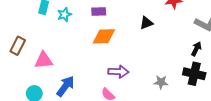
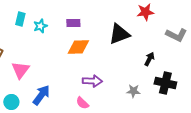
black triangle: (146, 23) -> (119, 34), size x1.6
black arrow: (196, 49) -> (149, 59), moved
pink triangle: (44, 60) -> (20, 70), turned -48

